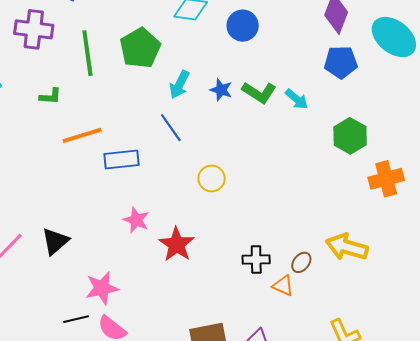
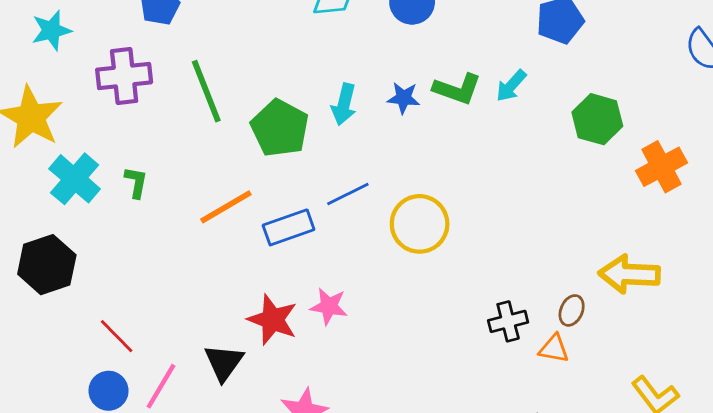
green pentagon: (140, 48) -> (280, 128), moved
green L-shape: (50, 96) -> (136, 182), moved, turned -70
cyan arrow: (297, 99) -> (511, 86), turned 105
blue line: (171, 128) -> (348, 194), moved, turned -68
yellow circle: (212, 179) -> (420, 224), size x1.5
red star: (177, 244) -> (273, 320), moved

